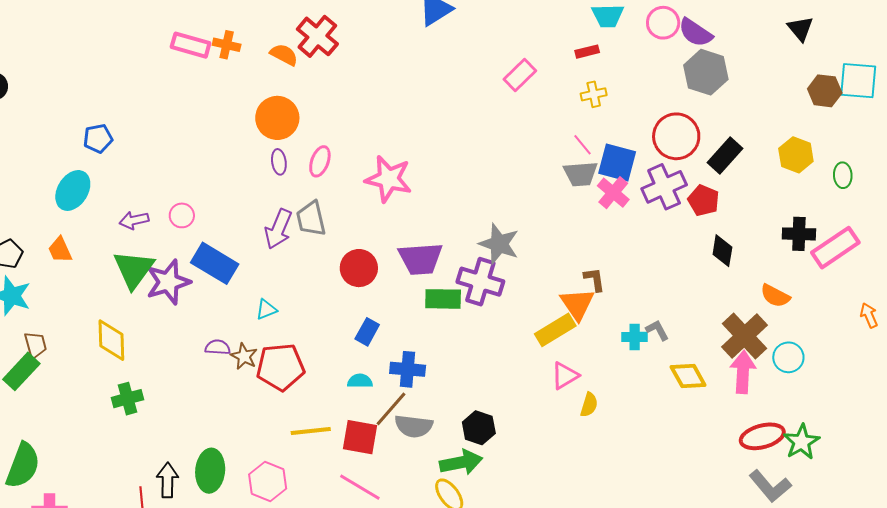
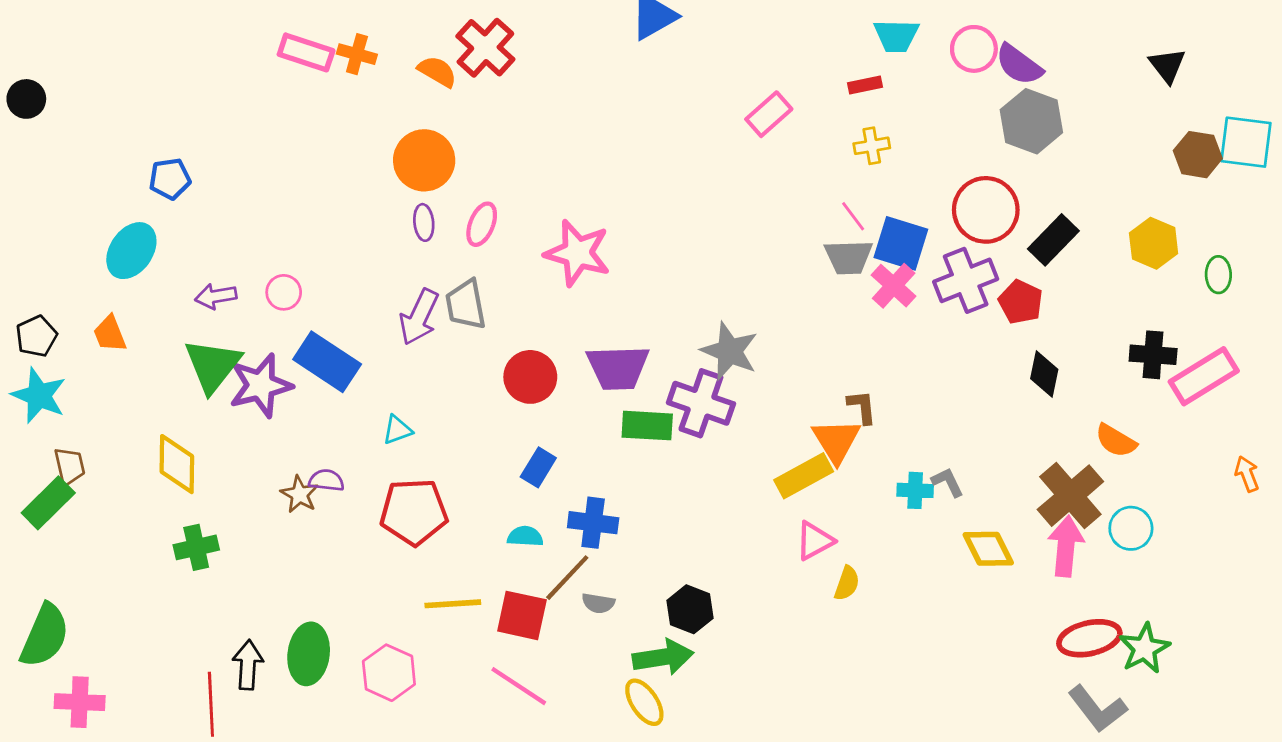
brown star: (244, 356) -> (300, 494), moved
gray semicircle: (414, 426) -> (598, 603), size x0.6

